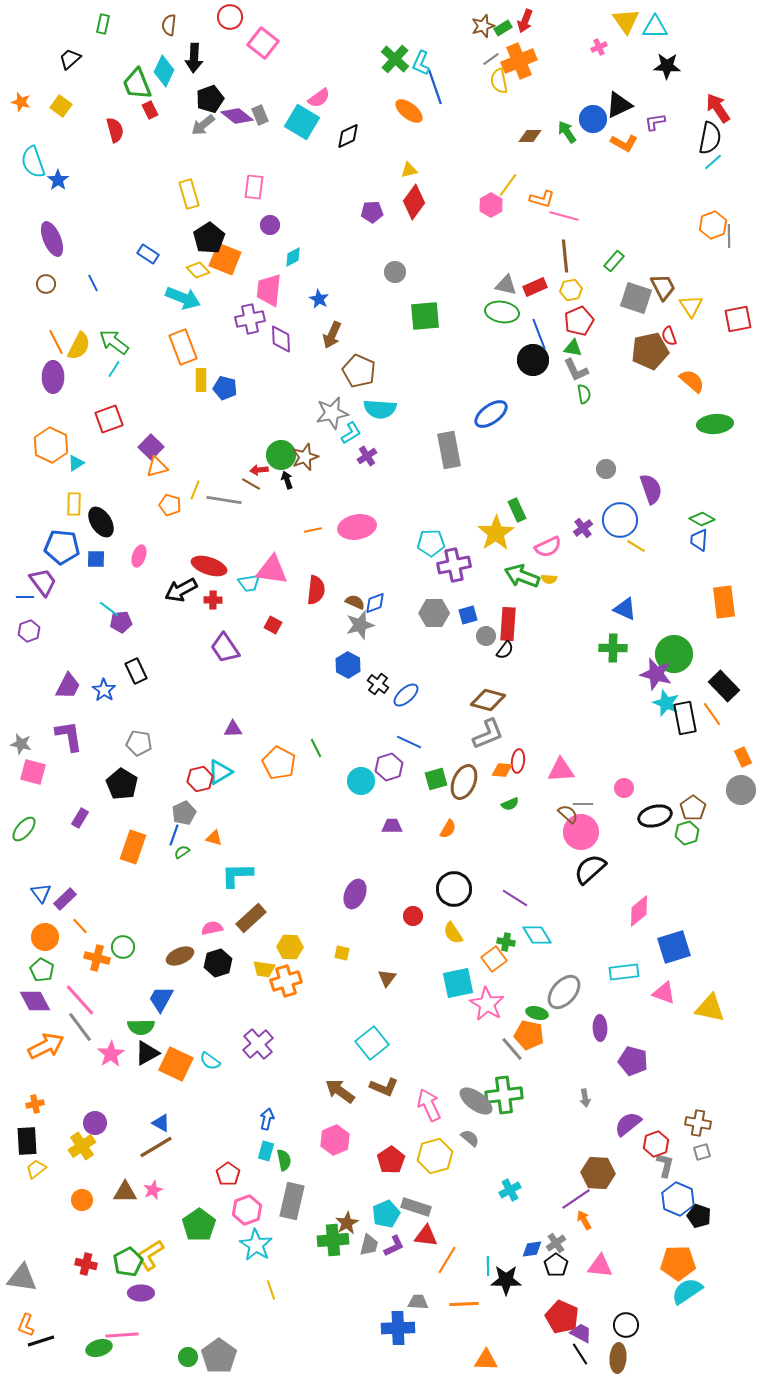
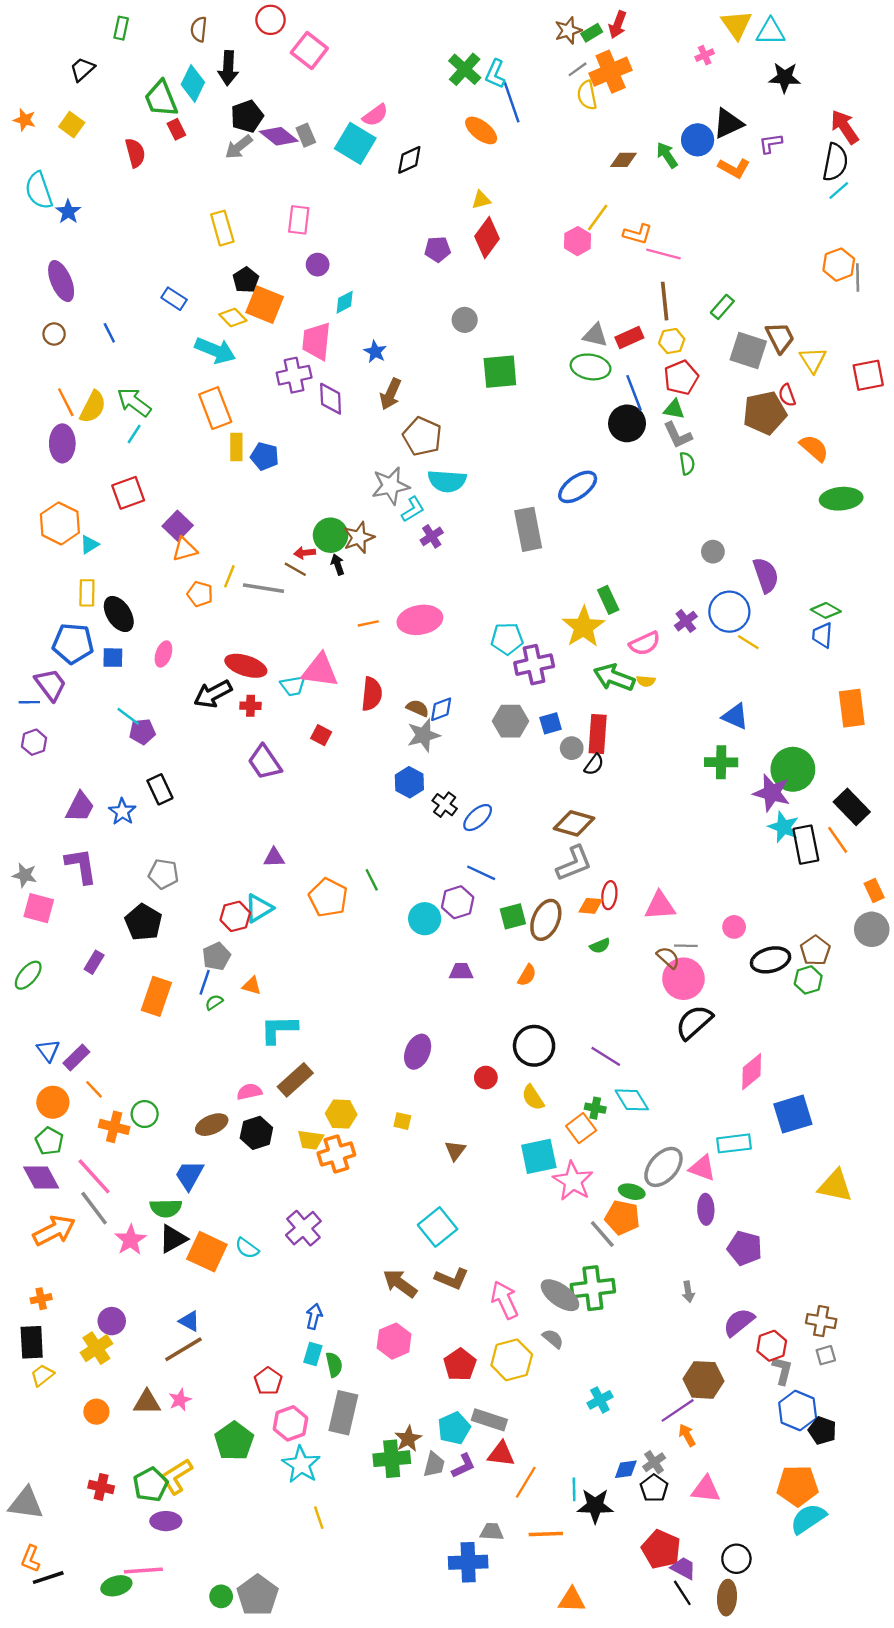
black pentagon: (209, 238) -> (246, 280), size x0.7
pink triangle: (664, 993) -> (702, 1168), moved

